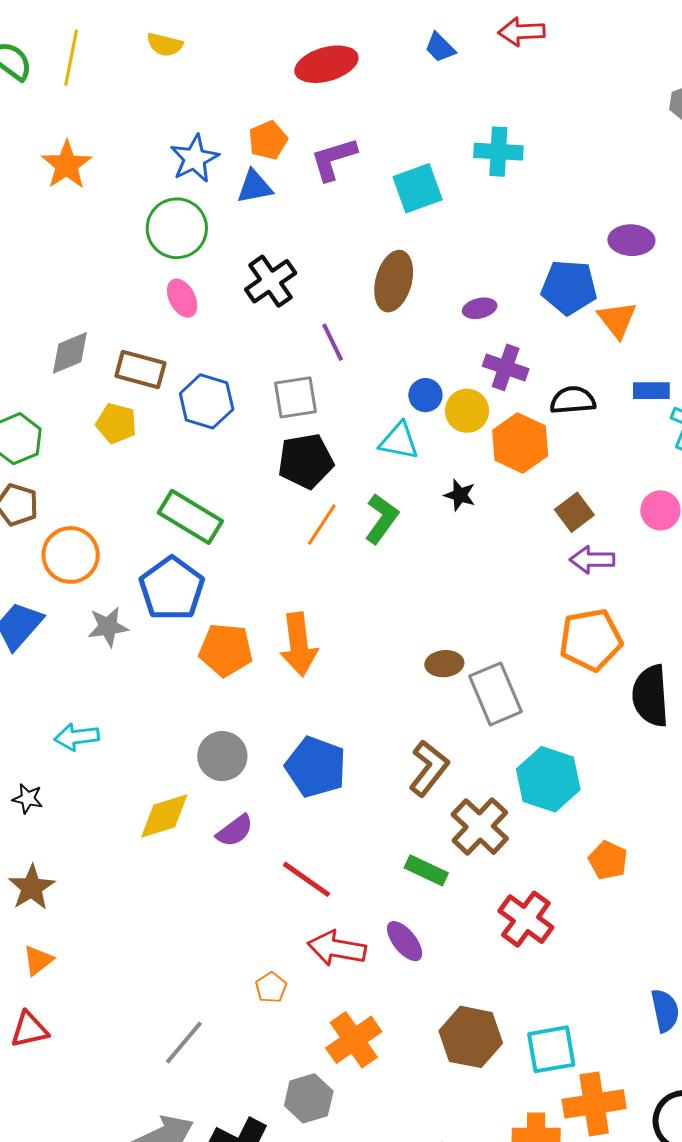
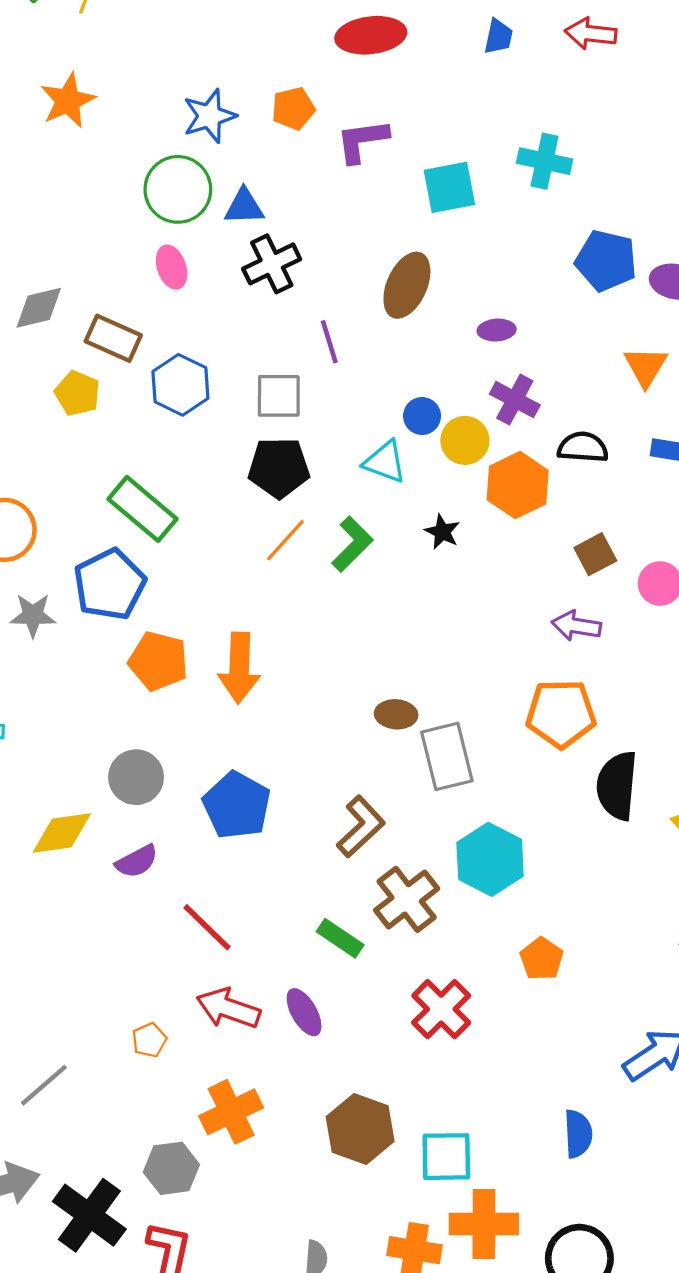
blue trapezoid: (440, 47) -> (498, 37), turned -132
blue triangle: (254, 187) -> (244, 207), moved
blue pentagon: (569, 287) -> (606, 261), moved
brown square: (574, 512) -> (595, 554), moved

